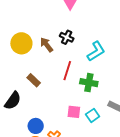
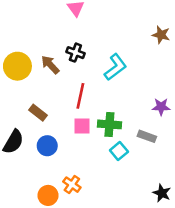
green cross: (89, 83) -> (109, 124), moved
pink square: (74, 112) -> (82, 126), moved
blue circle: (36, 126) -> (47, 146), moved

